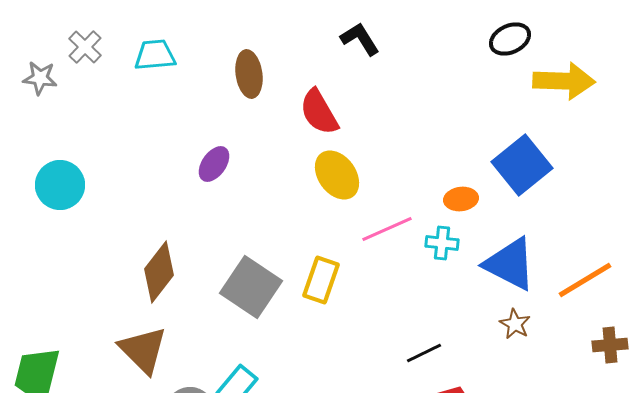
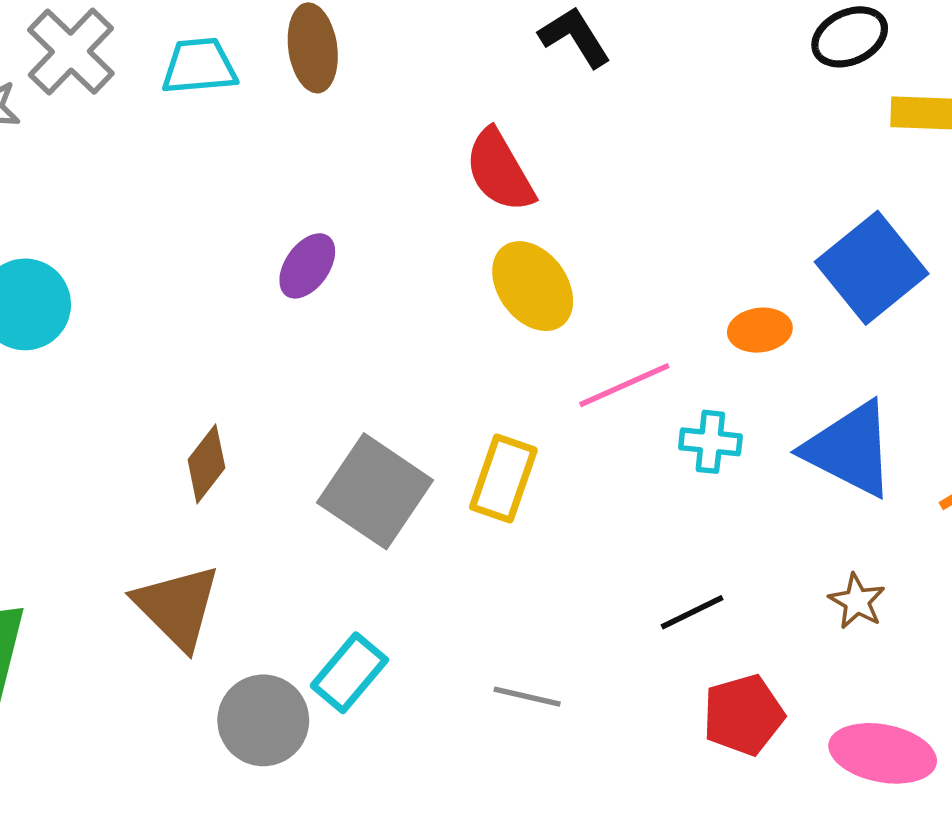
gray cross: (85, 47) -> (71, 52), size x1.4
brown ellipse: (249, 74) -> (313, 48), moved
cyan cross: (442, 243) -> (710, 442), moved
brown diamond: (159, 272) -> (206, 464), size x0.7
brown star: (515, 324) -> (857, 601), moved

